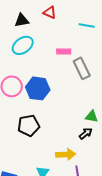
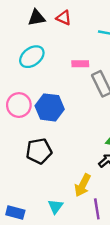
black triangle: (22, 20) -> (37, 18), moved
yellow arrow: (66, 154) -> (83, 185), turned 120

